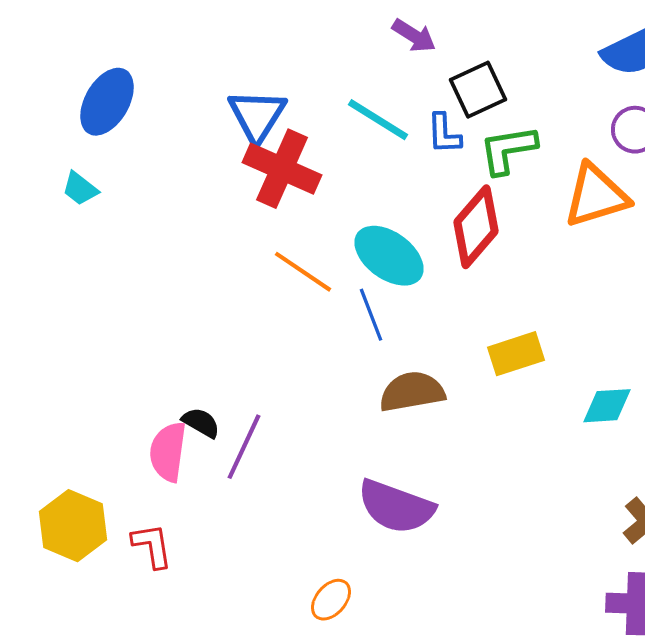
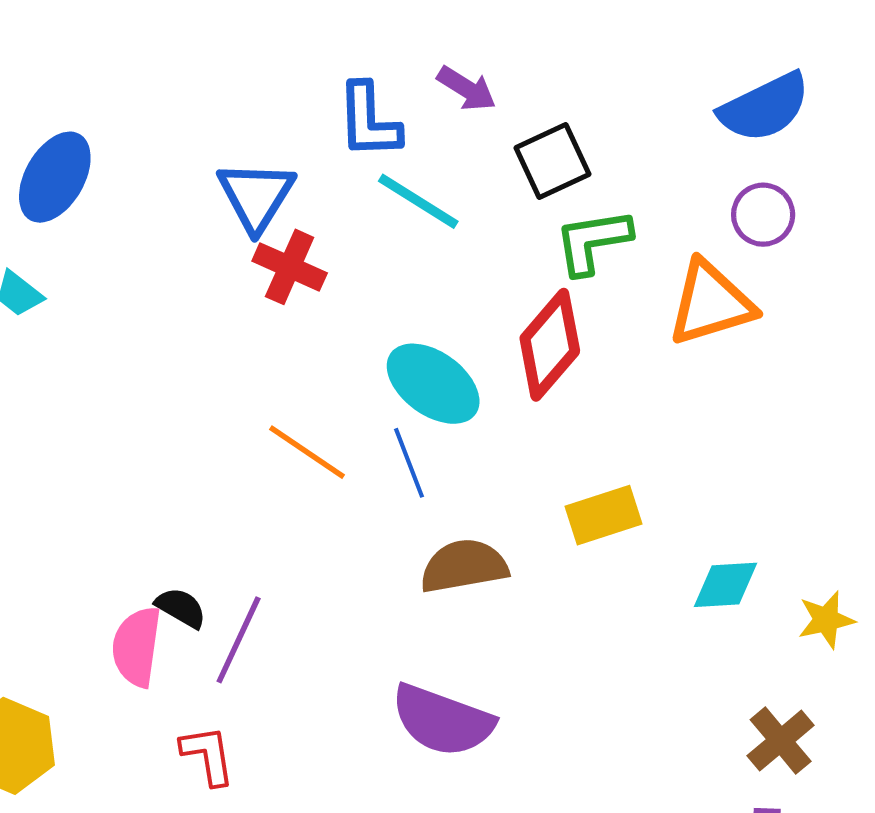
blue L-shape: (444, 134) -> (369, 121), moved, size x1.4
red cross: (282, 169) -> (290, 267), size x0.7
orange line: (303, 272) -> (307, 452), moved
red L-shape: (152, 546) -> (208, 755), moved

